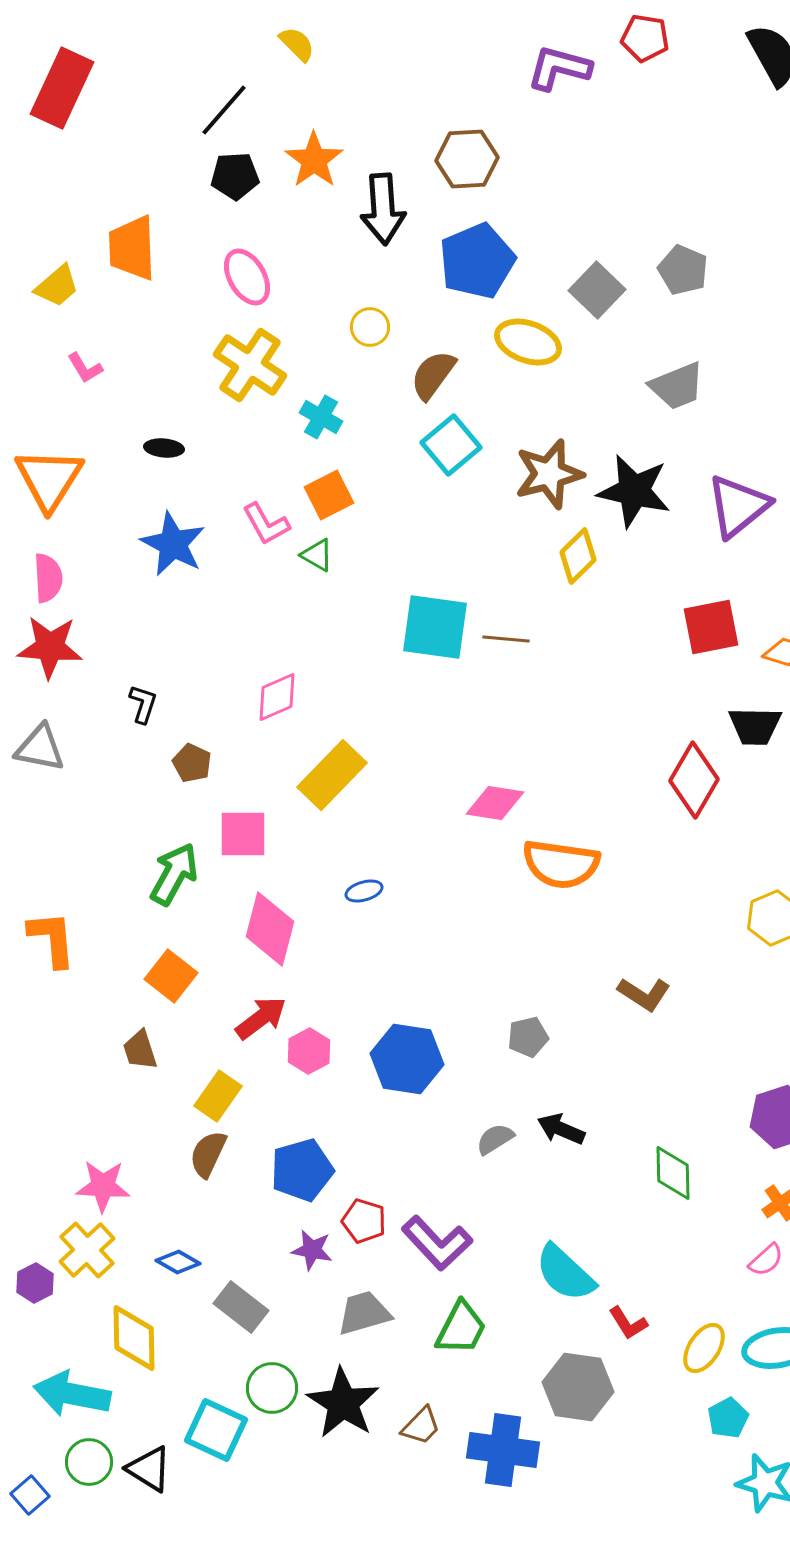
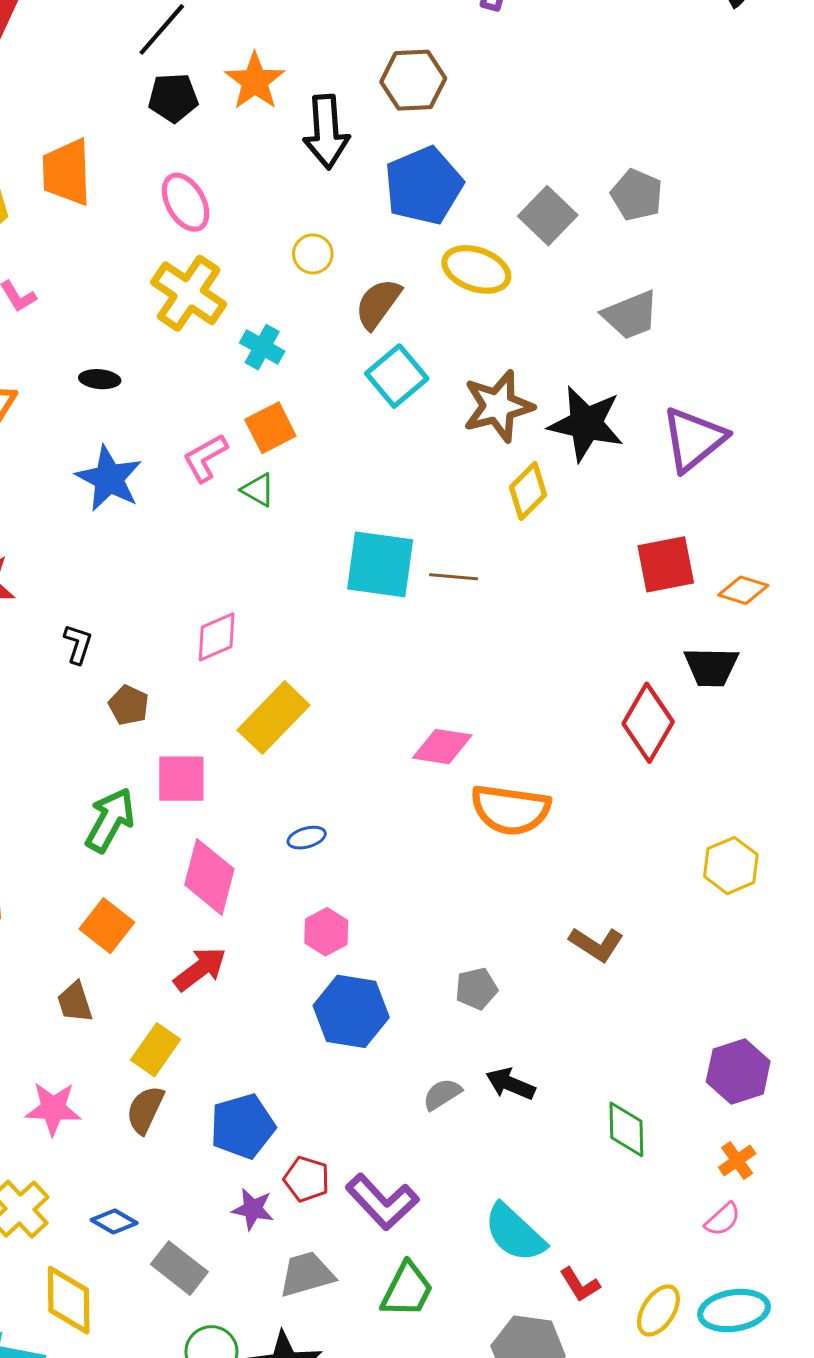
pink L-shape: (266, 524) -> (205, 458), turned 90
pink hexagon: (309, 1051) -> (326, 932), moved
pink star: (103, 1186) -> (53, 1109), moved

